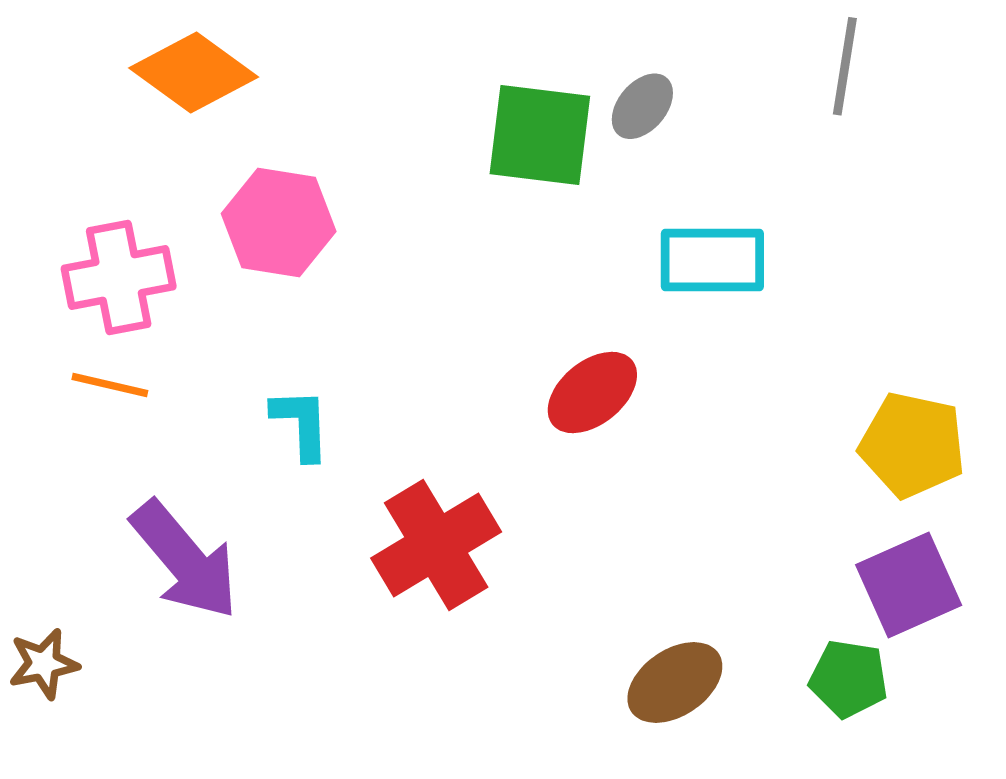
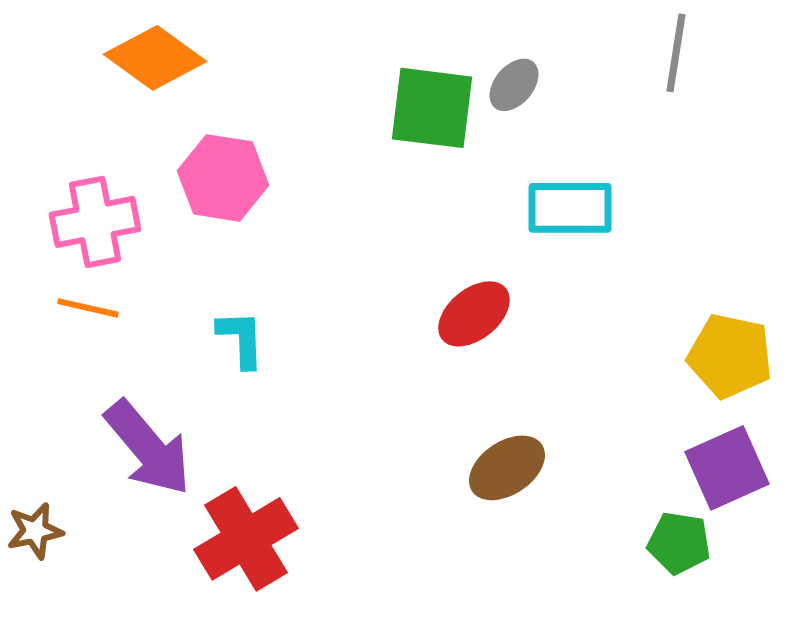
red cross: (436, 545) -> (246, 539), moved
brown ellipse: (675, 682) -> (507, 468), moved

